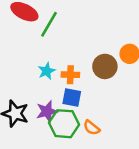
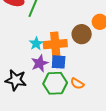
orange cross: (70, 75) -> (55, 44), size x1.6
purple star: (47, 111) -> (40, 63), moved

